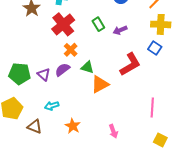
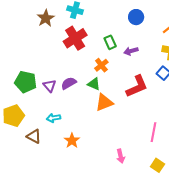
orange cross: (71, 50) -> (101, 65), moved
pink arrow: (113, 131) -> (121, 156), moved

